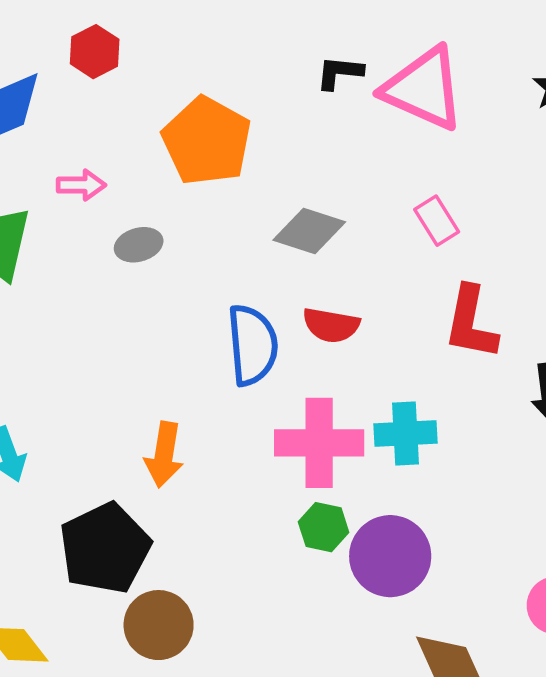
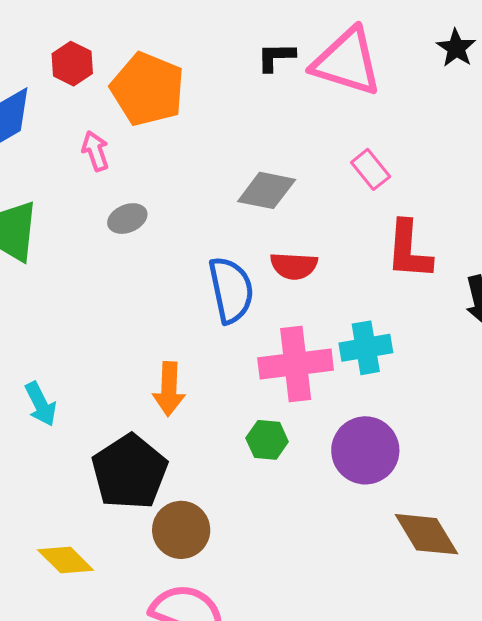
orange pentagon: (207, 141) -> (148, 89), moved
pink arrow: (81, 185) -> (95, 151), moved, turned -102
green hexagon: (324, 527) -> (267, 440), moved

